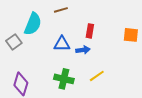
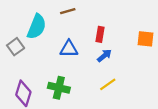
blue arrow: (83, 50) -> (104, 56), moved, turned -32
green cross: (64, 79) -> (59, 88), moved

